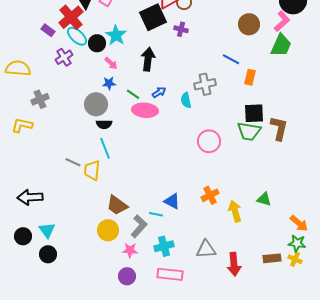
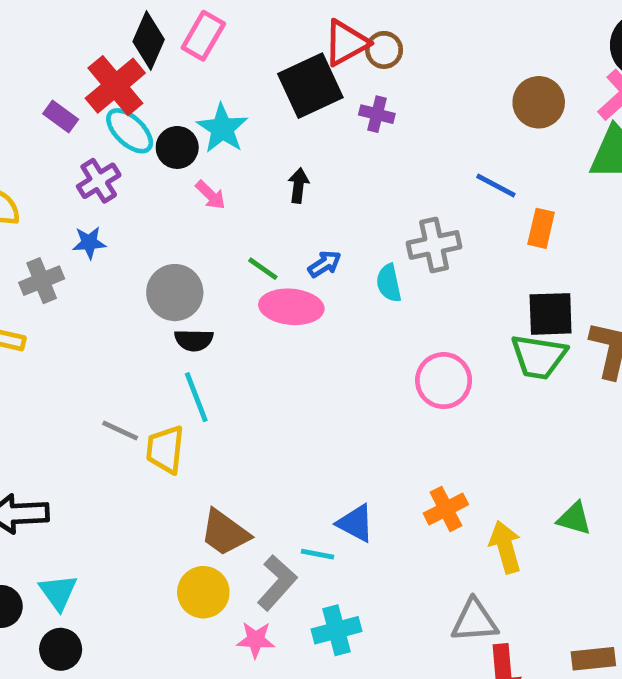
black arrow: (148, 59) -> (298, 186), size x0.6
blue star: (109, 83) -> (89, 243), moved
gray triangle: (206, 249) -> (474, 621), moved

